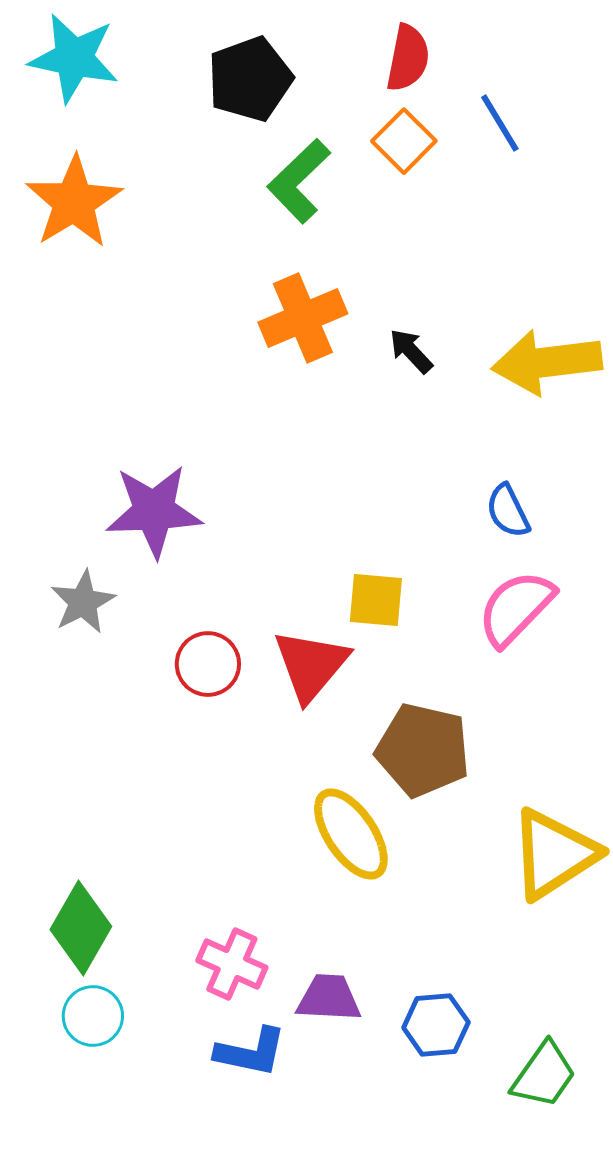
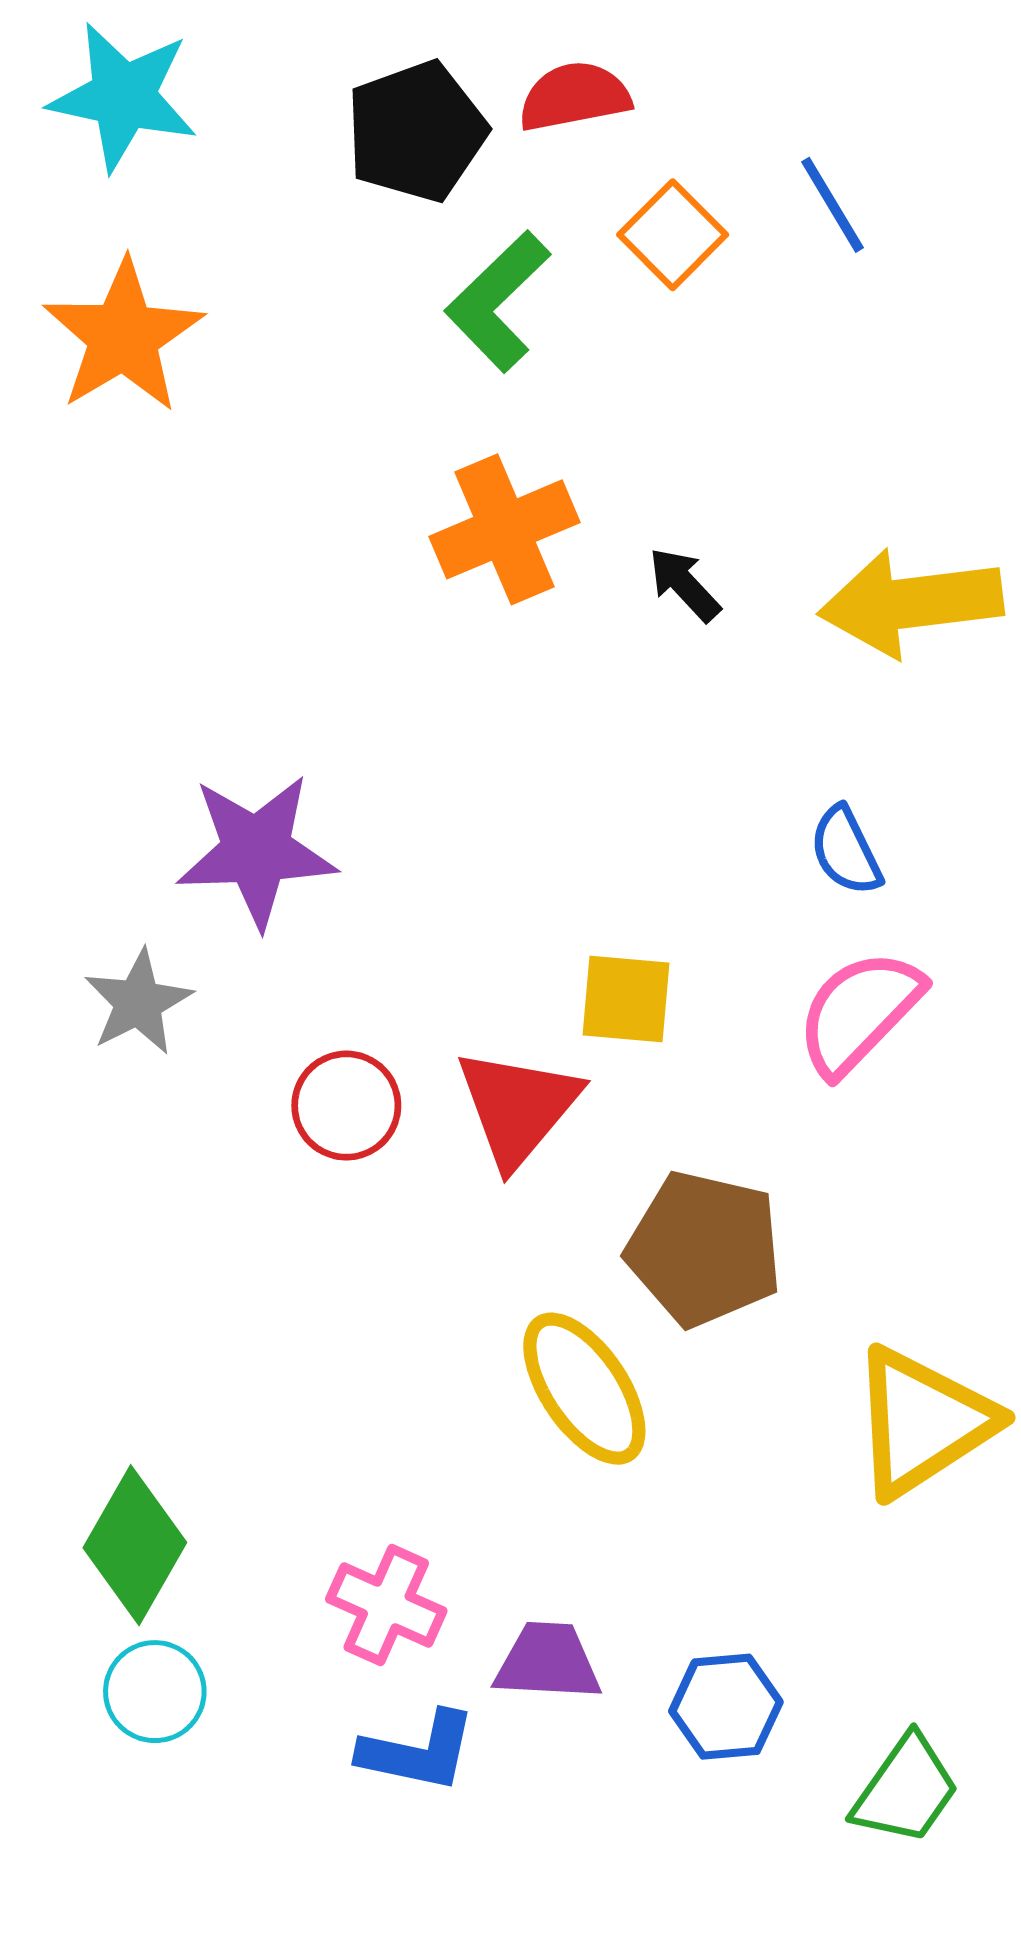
red semicircle: (408, 58) -> (574, 97), moved, turned -112

